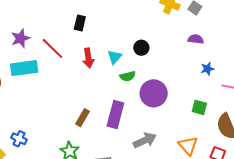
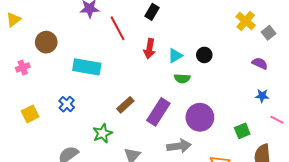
cyan rectangle: (24, 68) -> (87, 67), moved
purple circle: (154, 93) -> (200, 117), moved
green square: (199, 107) -> (242, 131), turned 35
blue cross: (19, 139) -> (67, 104), moved

